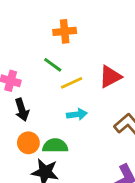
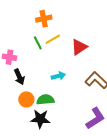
green line: (53, 65) -> (38, 43), turned 32
yellow line: (72, 83) -> (53, 39), moved

